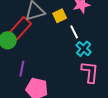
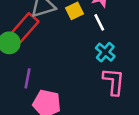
white line: (74, 32) -> (99, 22), moved

